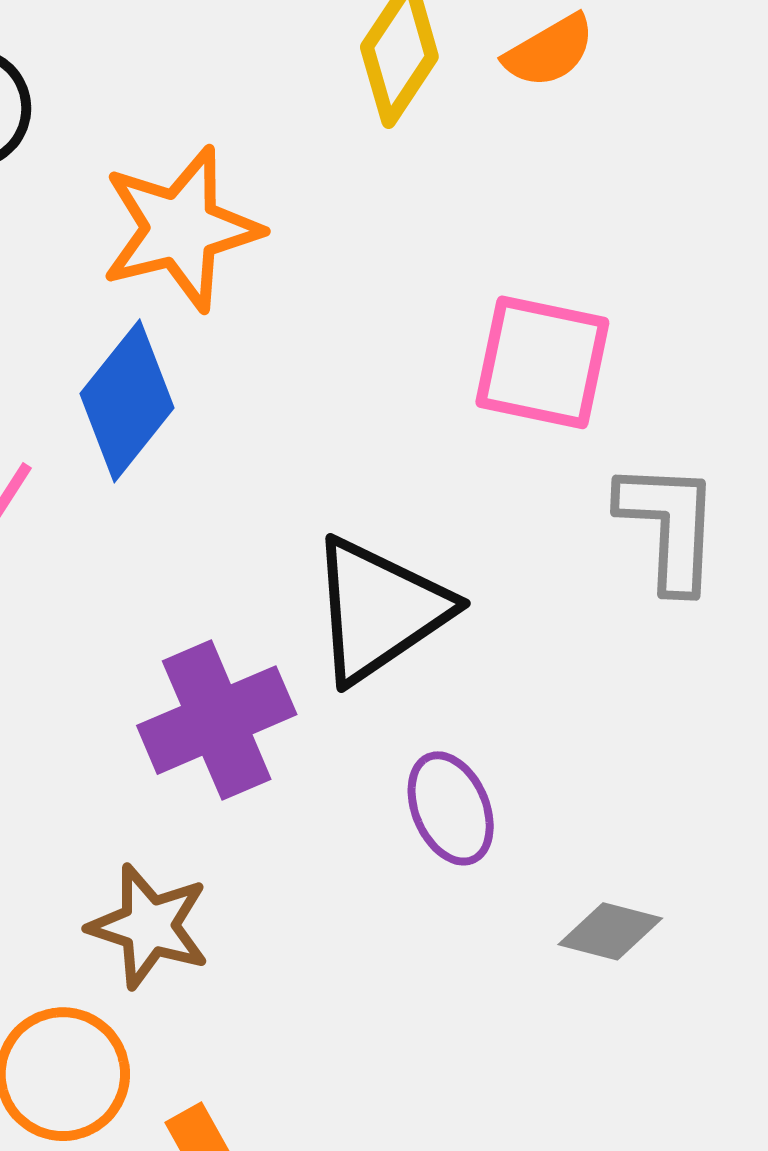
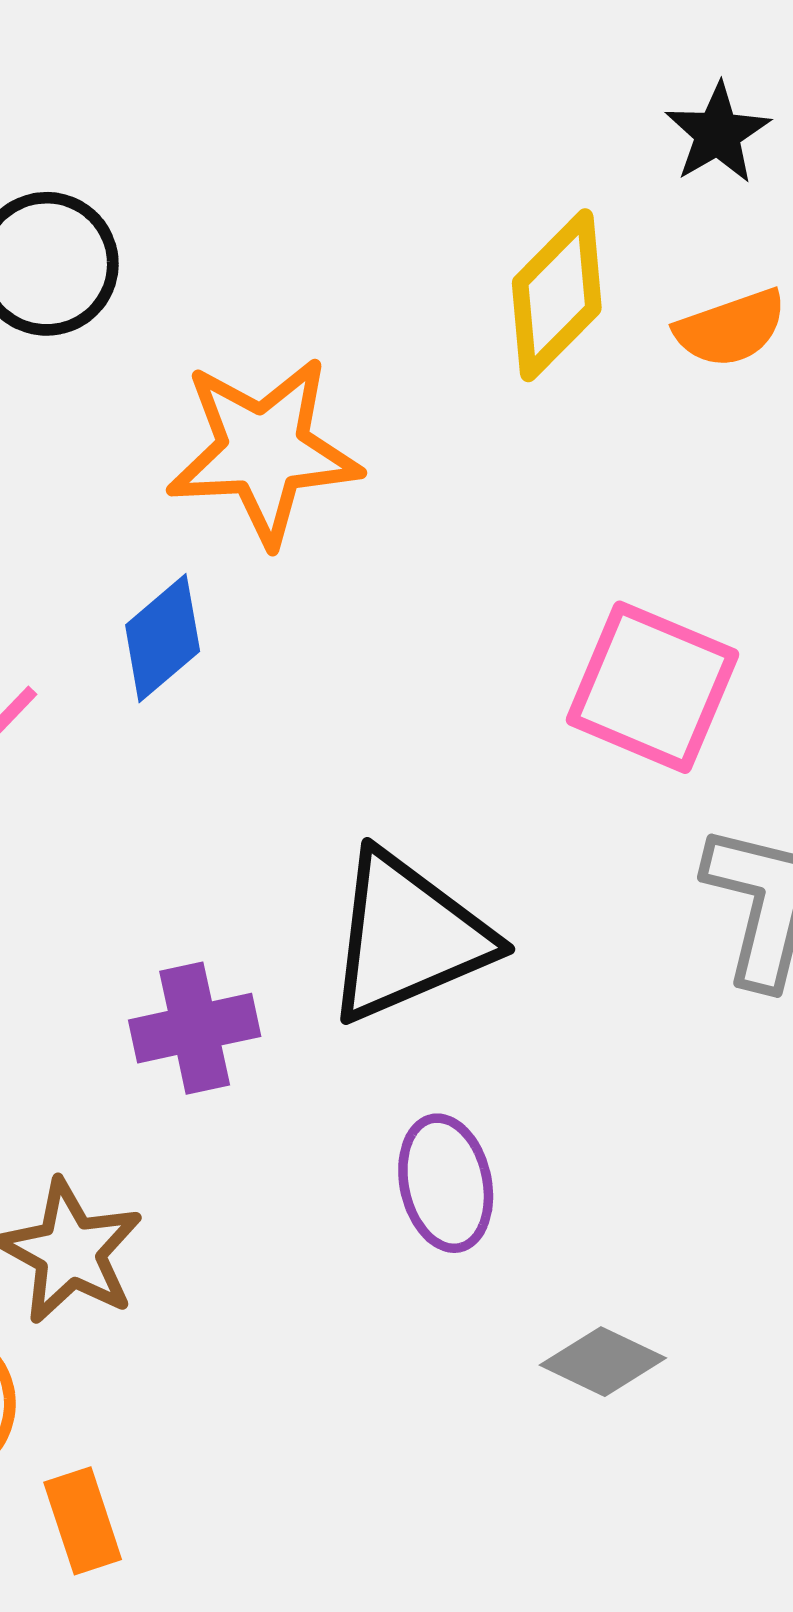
blue diamond: (127, 401) -> (163, 638), size x0.7
purple cross: (217, 720) -> (195, 1028), size x0.7

